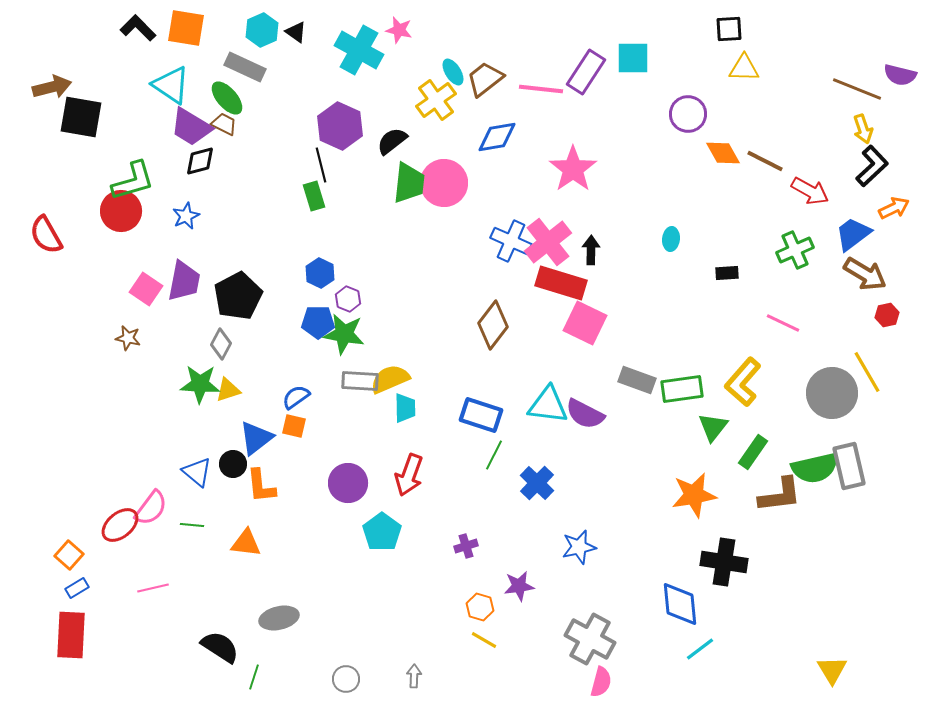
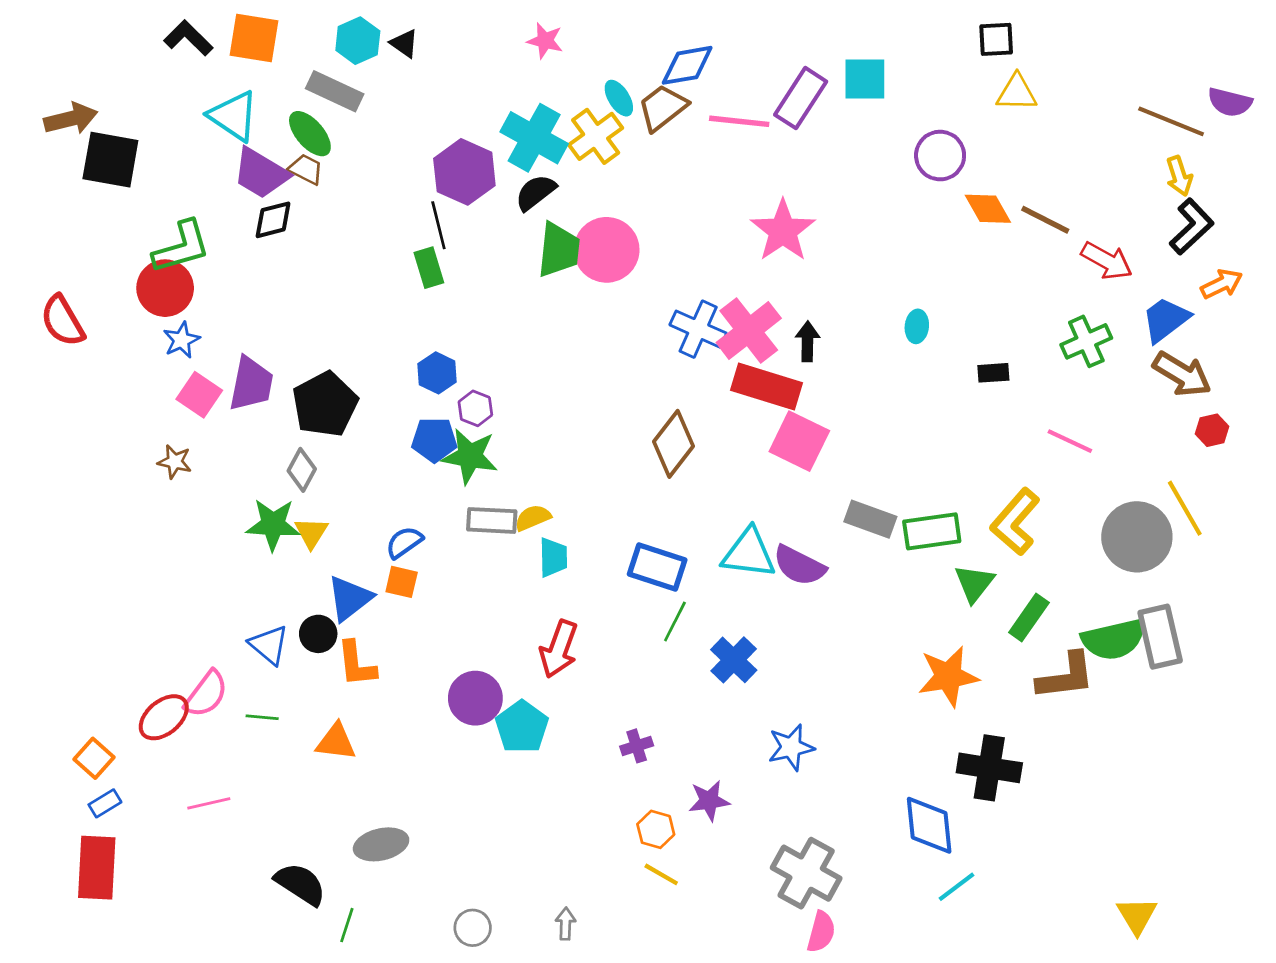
cyan cross: (359, 50) -> (534, 138), moved
blue diamond: (497, 137) -> (687, 65), moved
blue star: (186, 216) -> (181, 340), moved
yellow semicircle: (390, 379) -> (533, 518), size x0.7
yellow triangle: (228, 390) -> (311, 533), turned -40
purple circle: (348, 483) -> (475, 698), moved

